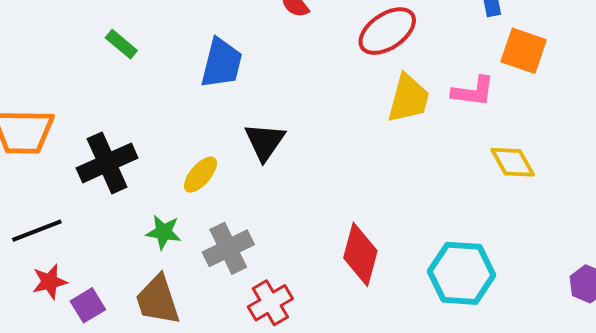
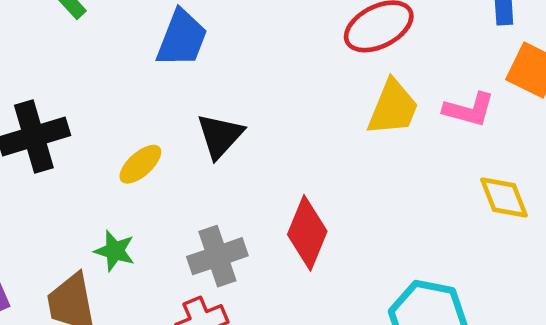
green star: (164, 232) -> (115, 251), moved
gray cross: (228, 248) -> (217, 256), moved
red diamond: (360, 254) -> (307, 233), moved

